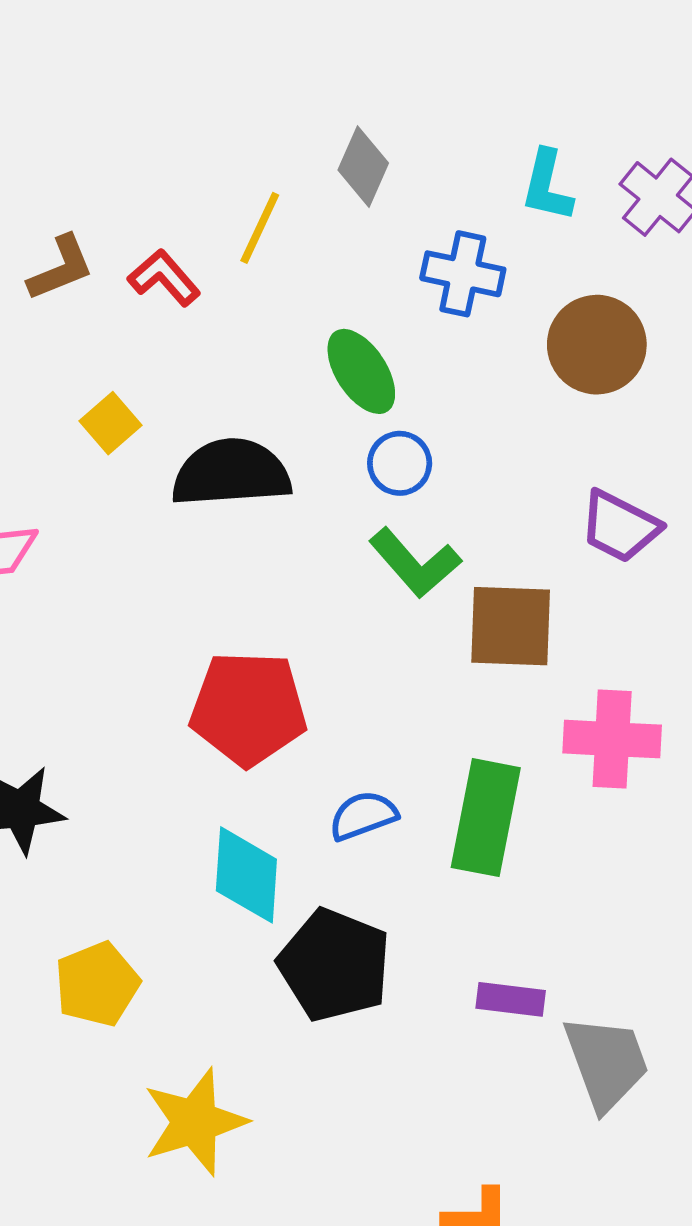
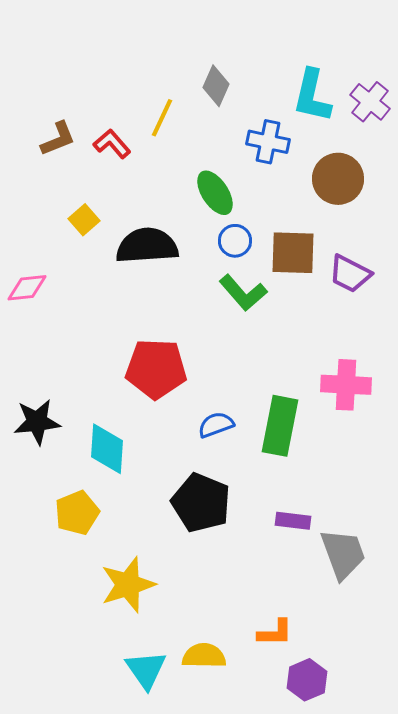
cyan L-shape: (547, 186) -> (312, 96), size x1.4
brown square: (511, 626) -> (293, 253), moved
cyan diamond: (246, 875) -> (107, 449), moved

